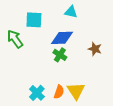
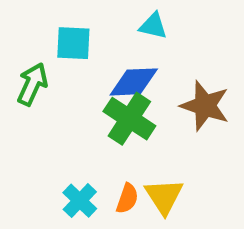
green arrow: (15, 39) -> (32, 84), turned 60
brown star: (95, 49) -> (205, 106), size x1.6
green cross: (60, 55) -> (129, 119), size x1.6

